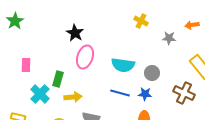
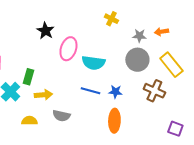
orange arrow: (192, 25) -> (161, 32), moved
pink ellipse: (85, 57) -> (68, 49), moved
gray circle: (152, 73) -> (137, 60), moved, size x1.5

